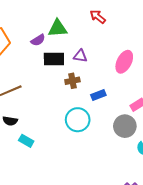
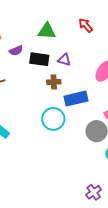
purple semicircle: (38, 40) -> (16, 51), moved
blue rectangle: (98, 95) -> (76, 99), size x1.6

